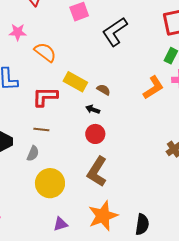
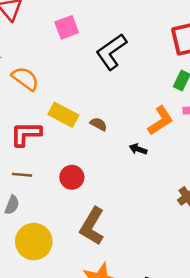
black arrow: (93, 109) -> (138, 149), moved
red circle: (95, 134) -> (72, 177), moved

